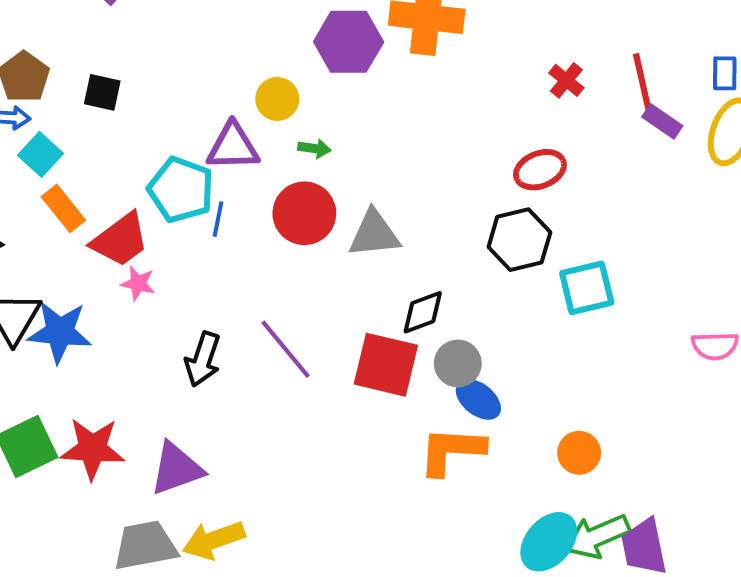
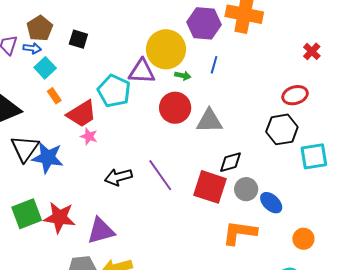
yellow circle: (277, 99) -> (166, 49), size x1.8
orange rectangle: (63, 208) -> (54, 96), size x0.7
blue line: (218, 219) -> (214, 65), moved
black arrow: (203, 359) -> (118, 177), turned 52
blue ellipse: (478, 399) -> (271, 203), moved

